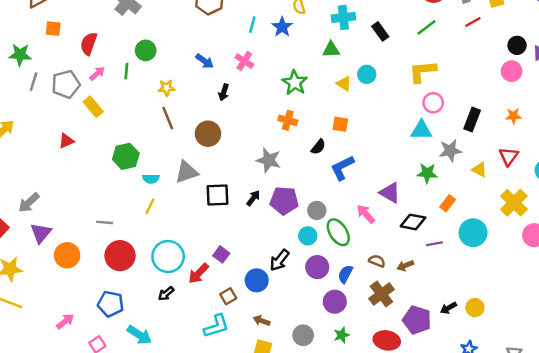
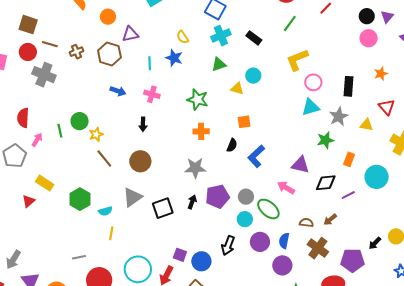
green circle: (146, 50) -> (80, 121), moved
blue arrow: (205, 61) -> (118, 91), moved
yellow rectangle: (93, 107) -> (45, 183), moved
blue circle: (257, 280) -> (201, 261), moved

